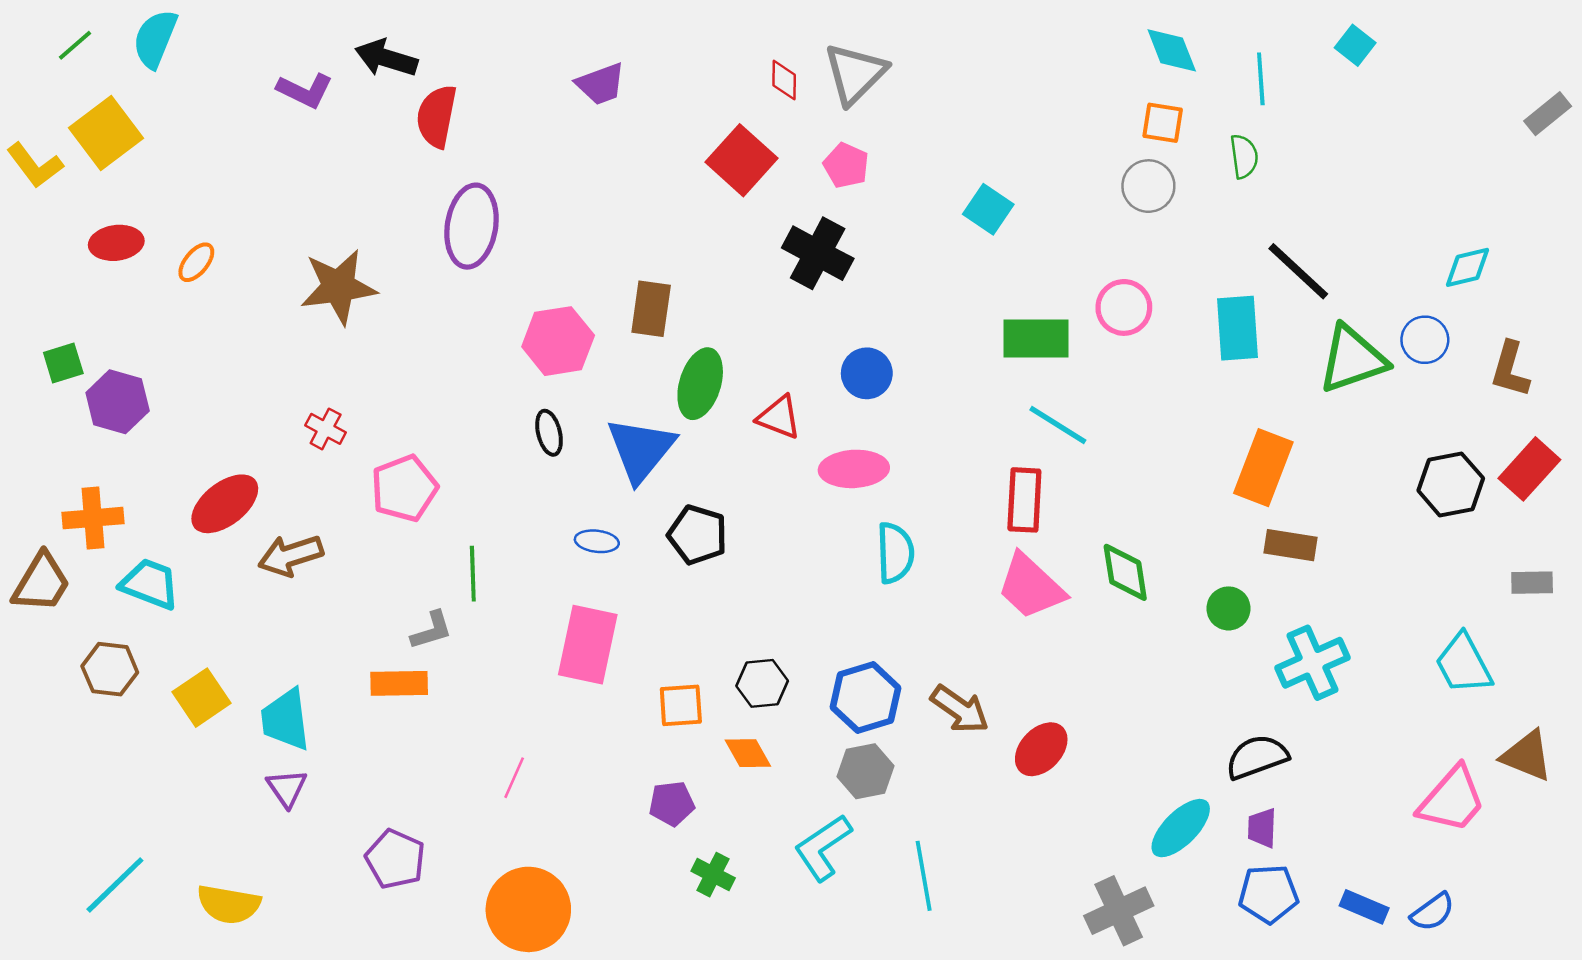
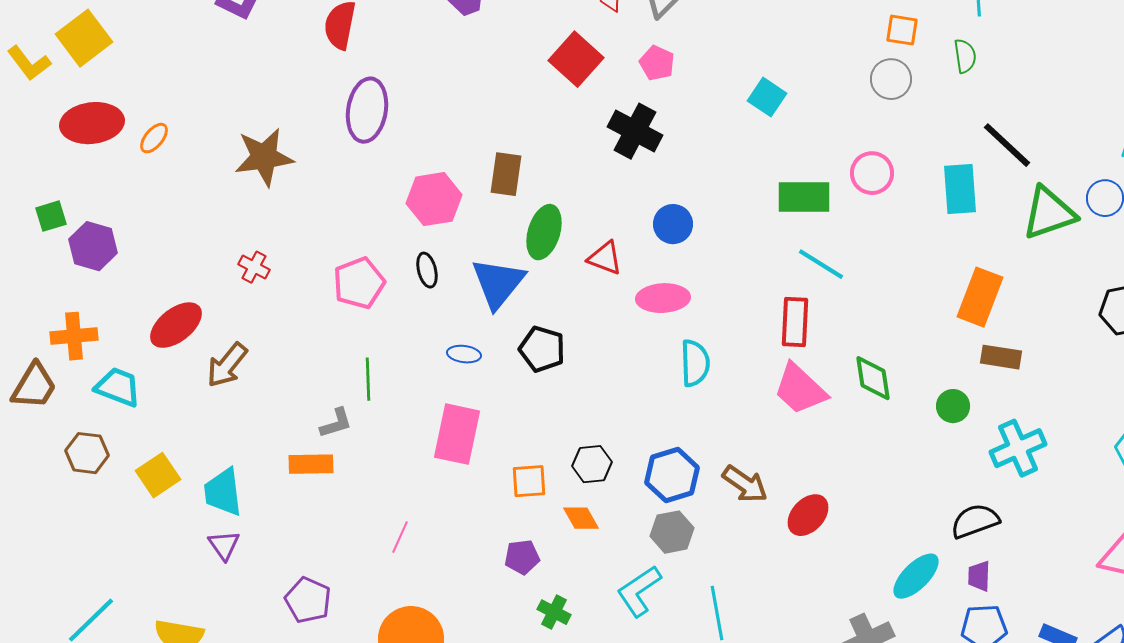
red ellipse: (116, 243) -> (92, 123), size x1.5
pink pentagon: (404, 488) -> (359, 283), moved
brown arrow: (291, 555) -> (227, 365), turned -33

